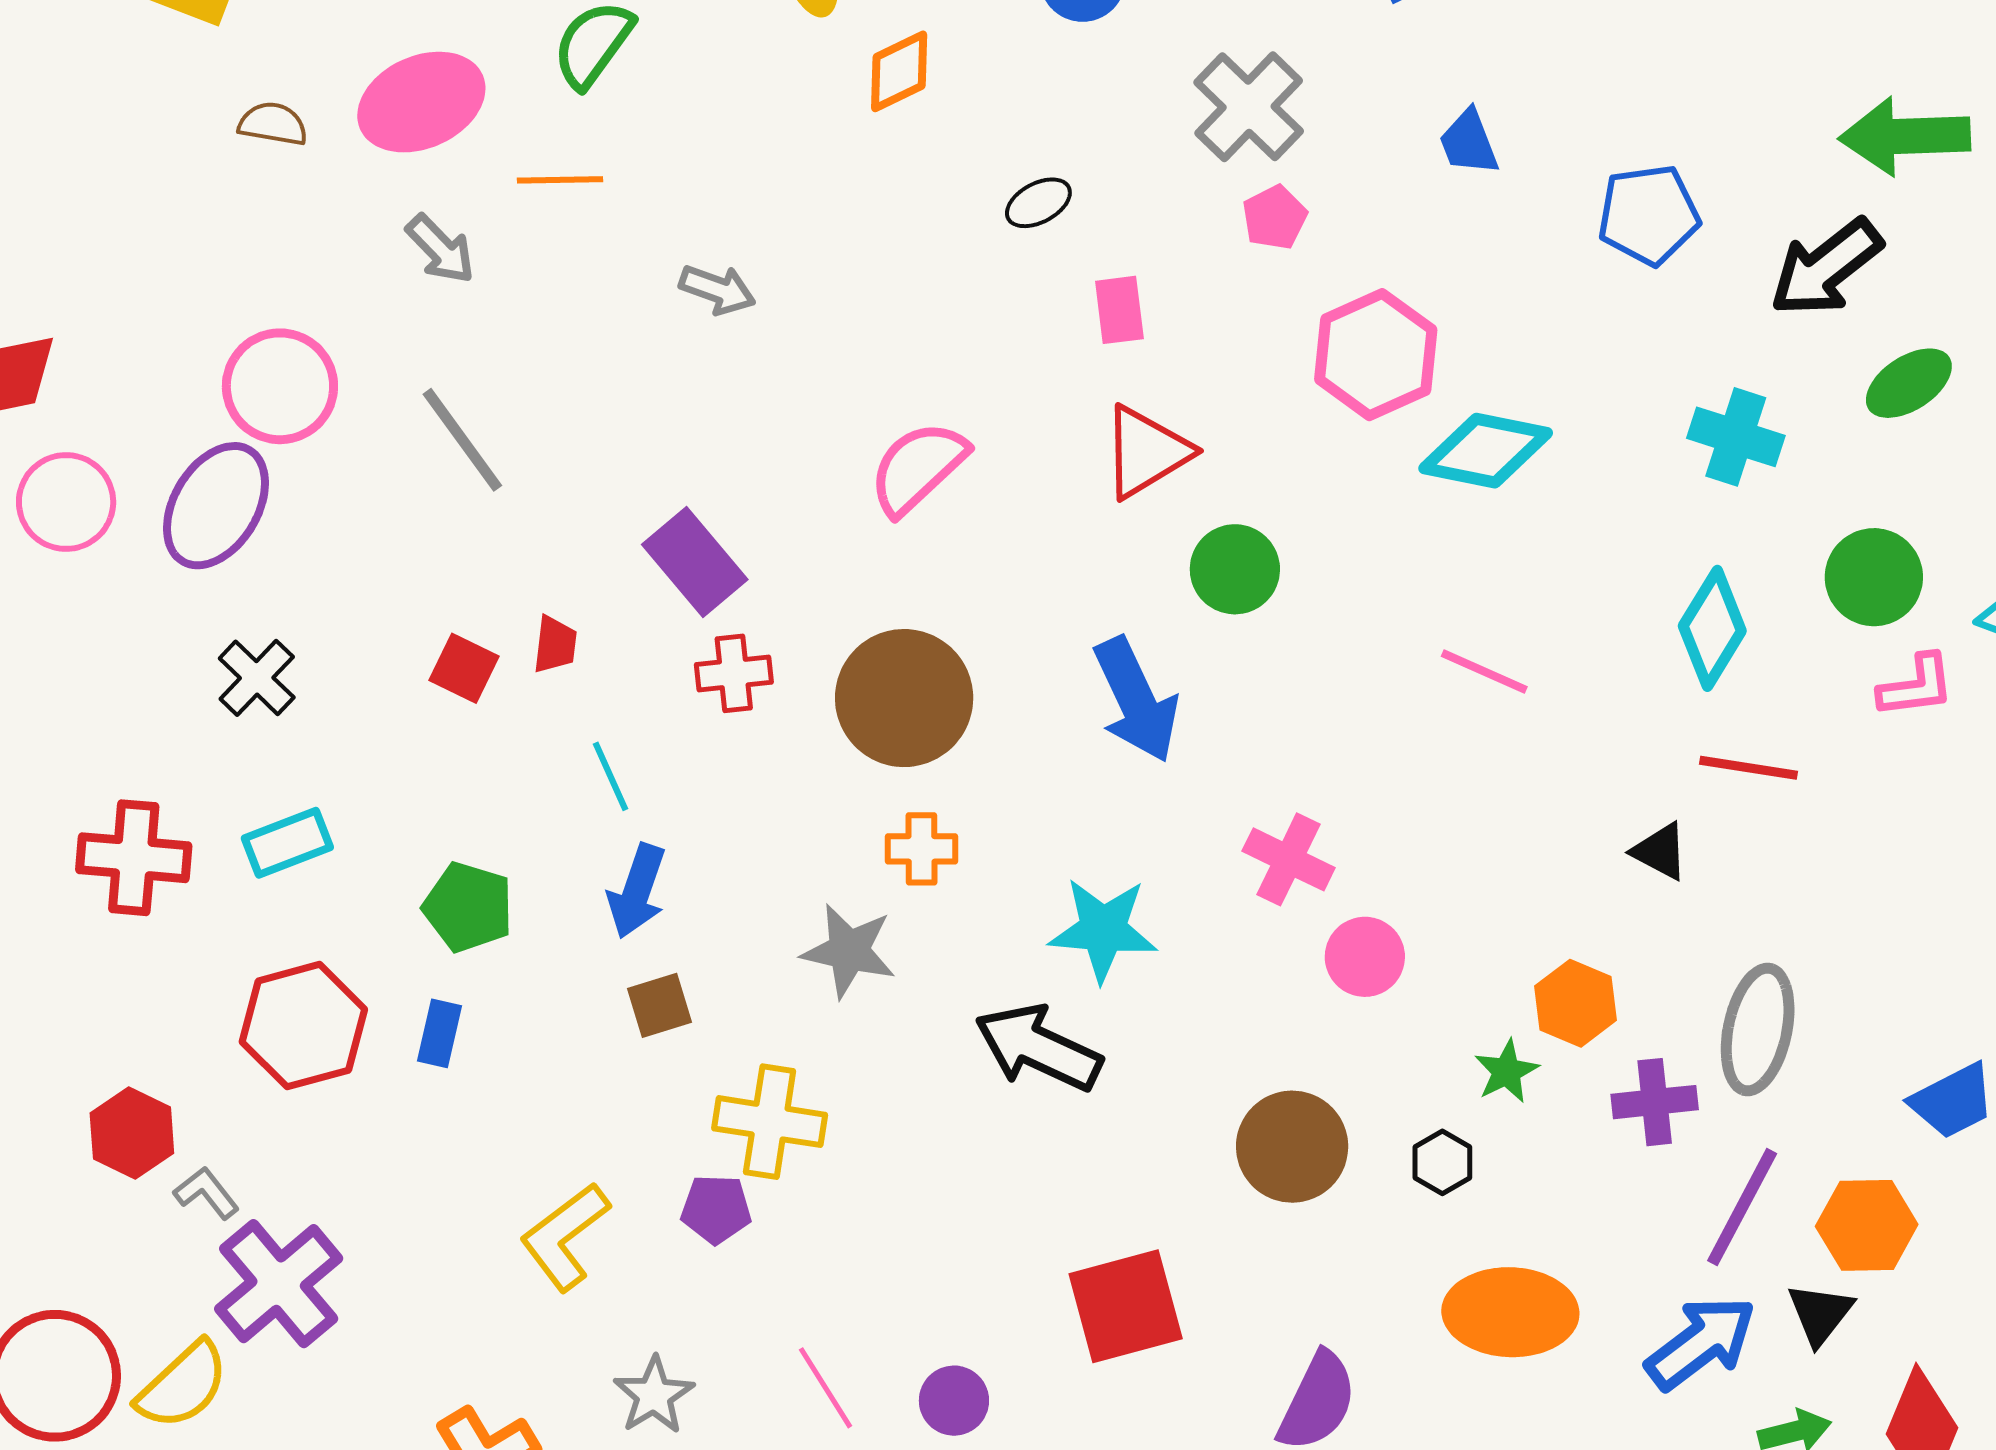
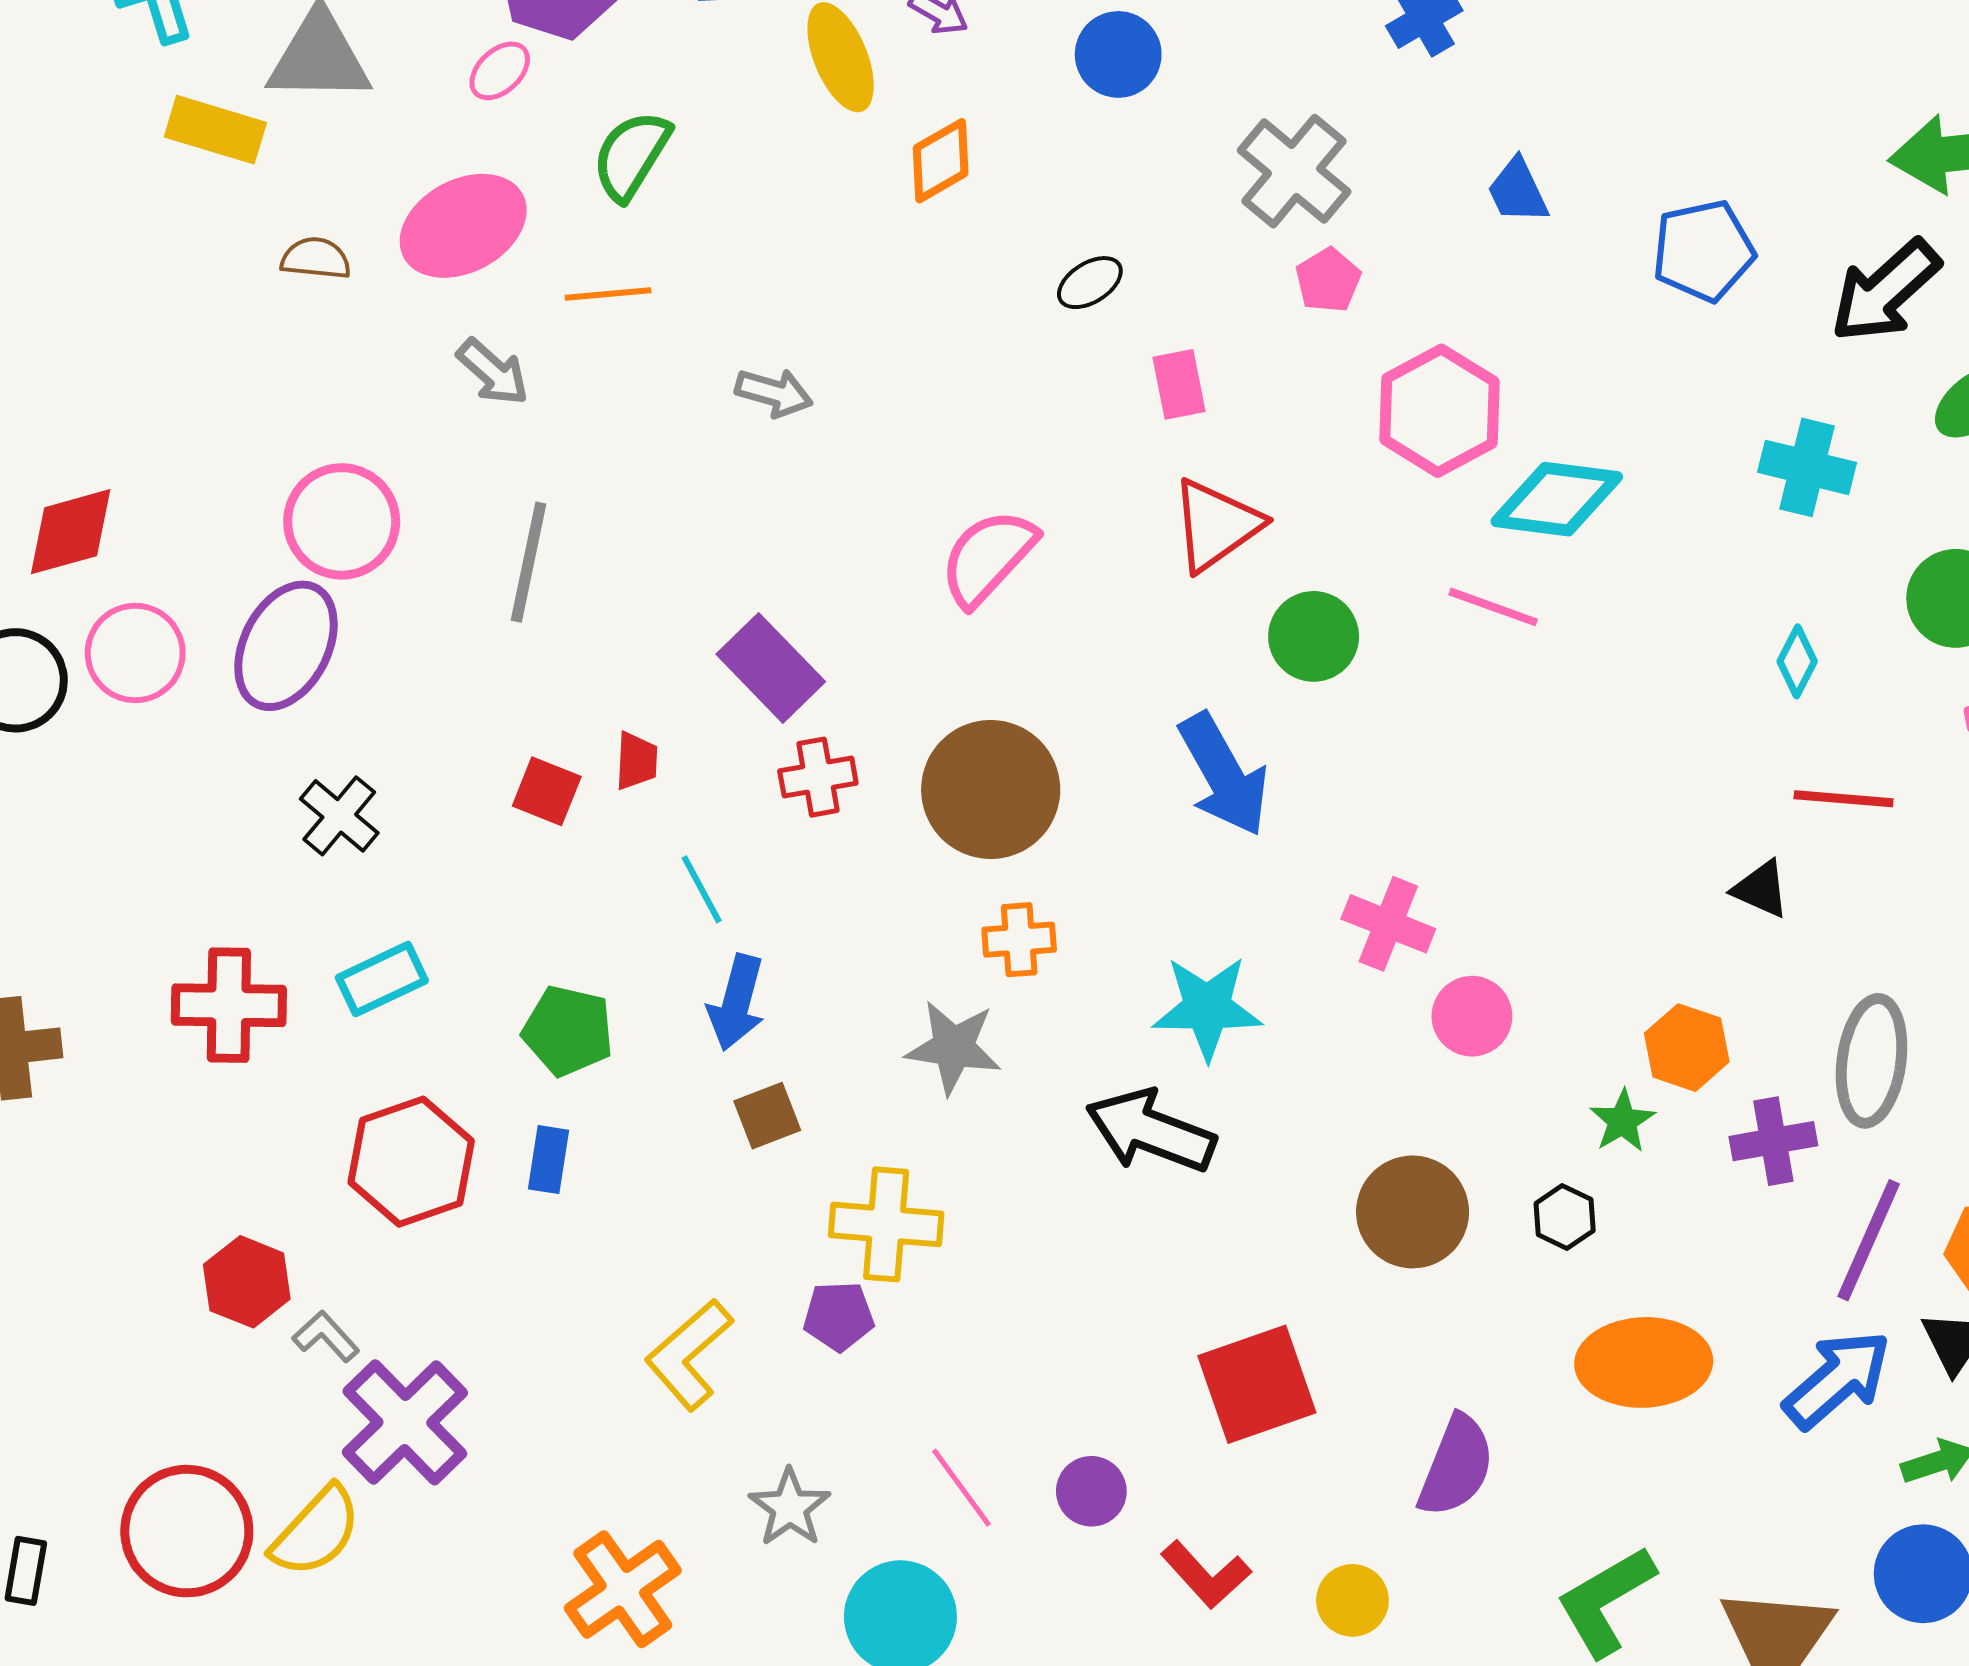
gray line: (462, 440) -> (529, 562), turned 52
cyan diamond: (1712, 628) -> (1797, 661), size x0.6
pink line: (1484, 672) -> (1493, 607), moved

